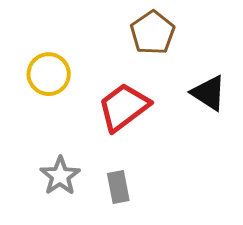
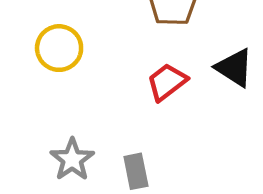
red trapezoid: (124, 107) -> (167, 82), moved, size x0.7

